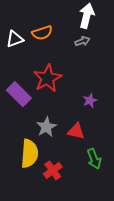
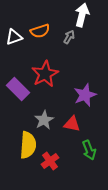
gray arrow: (82, 41) -> (69, 37), moved, turned -40
purple star: (90, 100) -> (85, 95), size x1.6

